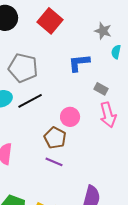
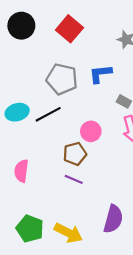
gray pentagon: (23, 68) -> (62, 79), moved
brown pentagon: (55, 138) -> (75, 154), turned 30

